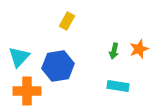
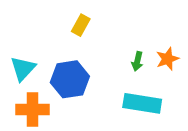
cyan rectangle: (118, 86) -> (142, 103), size x1.4

